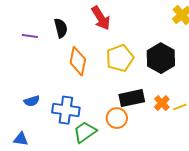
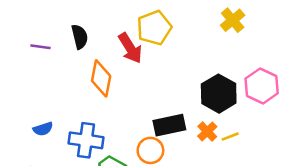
red arrow: (101, 18) -> (130, 48), moved
yellow pentagon: (120, 58) -> (154, 28), moved
black hexagon: (161, 58) -> (219, 94), moved

